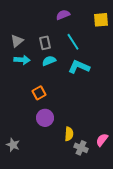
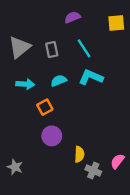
gray triangle: (17, 41) -> (20, 47), size x1.5
cyan arrow: (22, 60) -> (25, 84), moved
cyan semicircle: (49, 61) -> (59, 81), moved

